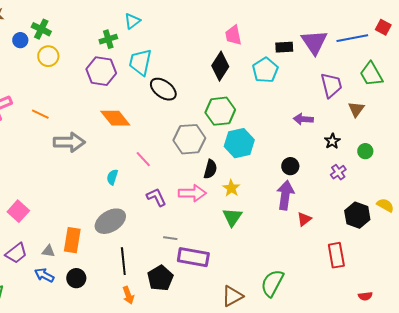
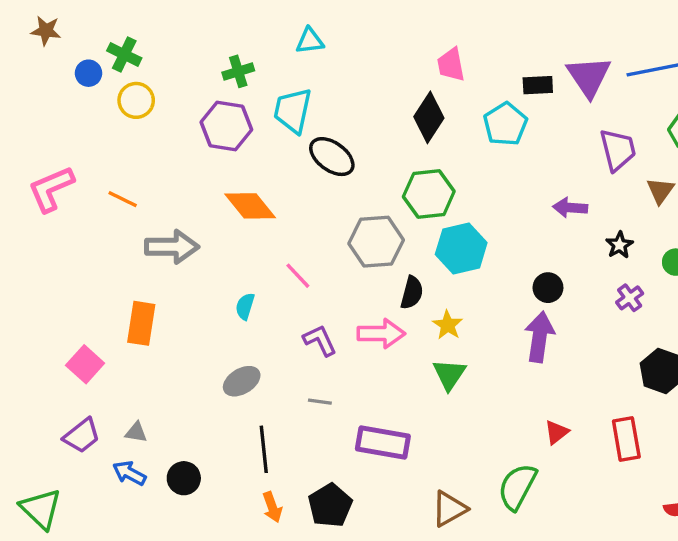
cyan triangle: (132, 21) -> (310, 41), moved, turned 30
red triangle: (304, 219) -> (556, 432), moved
gray ellipse: (110, 221) -> (242, 381), size x0.7
gray line: (170, 238) -> (320, 402), moved
orange rectangle: (72, 240) -> (141, 323), moved
black pentagon: (160, 278) -> (330, 505), moved

